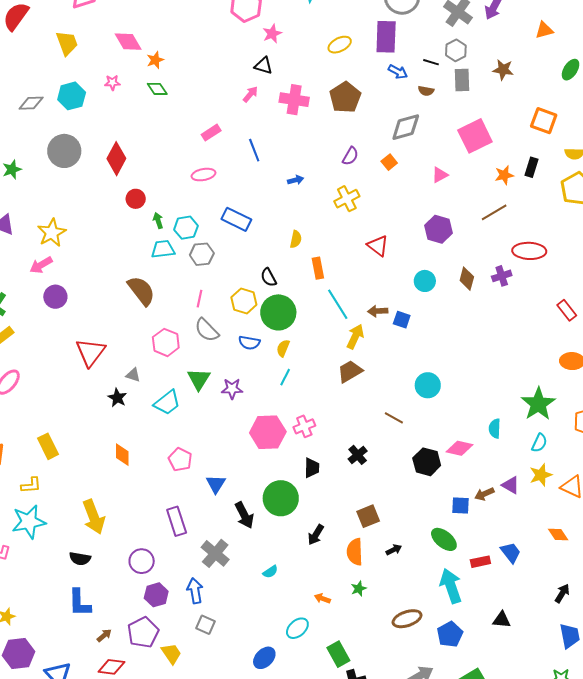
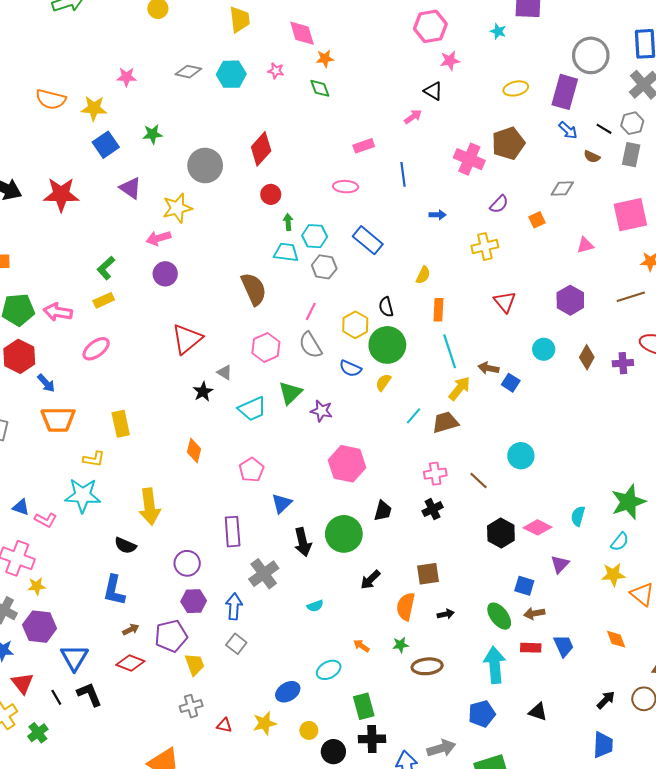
pink cross: (294, 100) -> (469, 159), moved
gray diamond: (406, 127) -> (562, 189), size x0.7
gray circle: (64, 151) -> (205, 165), moved
cyan line: (285, 377) -> (414, 416), moved
pink cross: (304, 426) -> (435, 474), moved
purple triangle: (511, 485) -> (560, 564), moved, turned 30
brown arrow: (484, 494) -> (534, 613), moved
brown ellipse: (407, 619) -> (427, 666), moved

